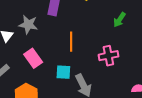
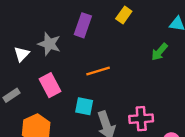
orange line: (71, 42) -> (98, 71), turned 66
pink cross: (108, 56) -> (141, 119), moved

